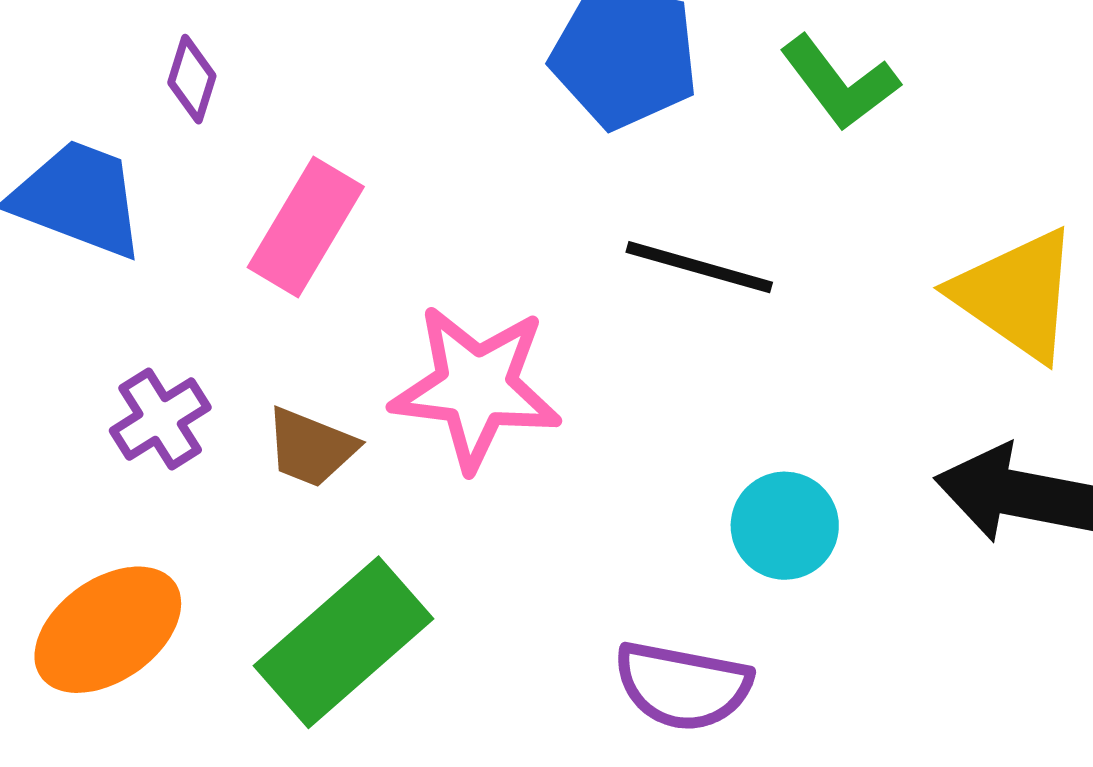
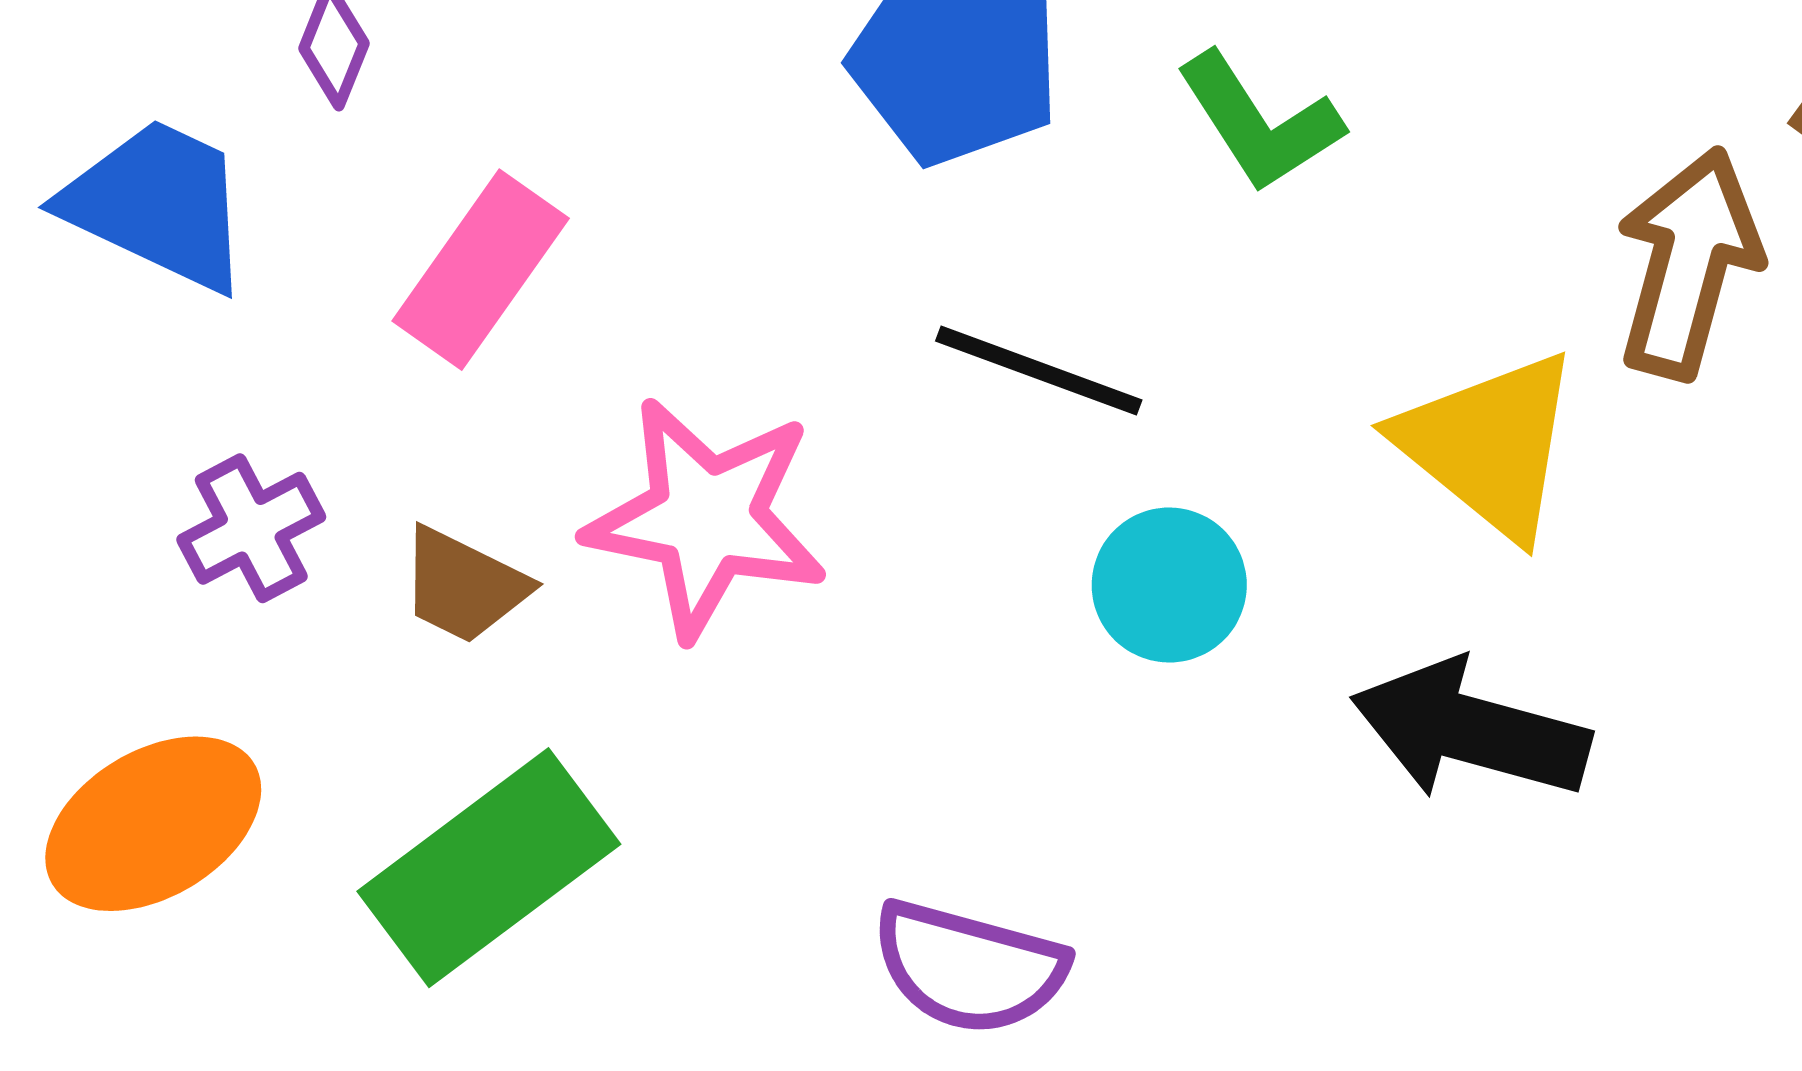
cyan circle: (785, 526) -> (1169, 585), moved

